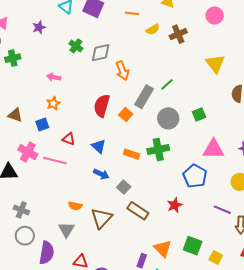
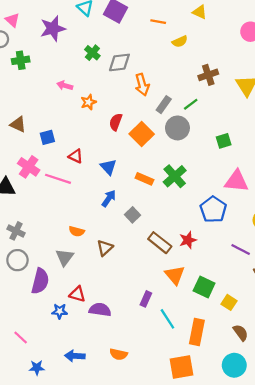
purple star: (39, 27) -> (53, 28), size x1.6
brown cross: (178, 34) -> (208, 75), moved
gray rectangle: (144, 97) -> (164, 105), moved, size x0.7
orange star: (53, 103) -> (88, 102), moved
red semicircle: (102, 106) -> (116, 122), size x0.7
orange square: (126, 114) -> (142, 134), size x1.5
gray circle: (168, 118) -> (177, 128), moved
green cross: (158, 150) -> (175, 176), turned -35
blue arrow: (101, 174) -> (109, 198), turned -84
brown rectangle: (138, 211) -> (160, 243), moved
brown triangle: (102, 218) -> (105, 248), size x0.7
orange triangle: (163, 249) -> (175, 275), moved

